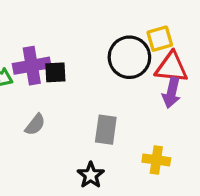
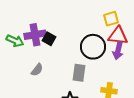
black circle: (129, 57) -> (93, 47), moved
black square: (55, 72) -> (49, 39), turned 32

